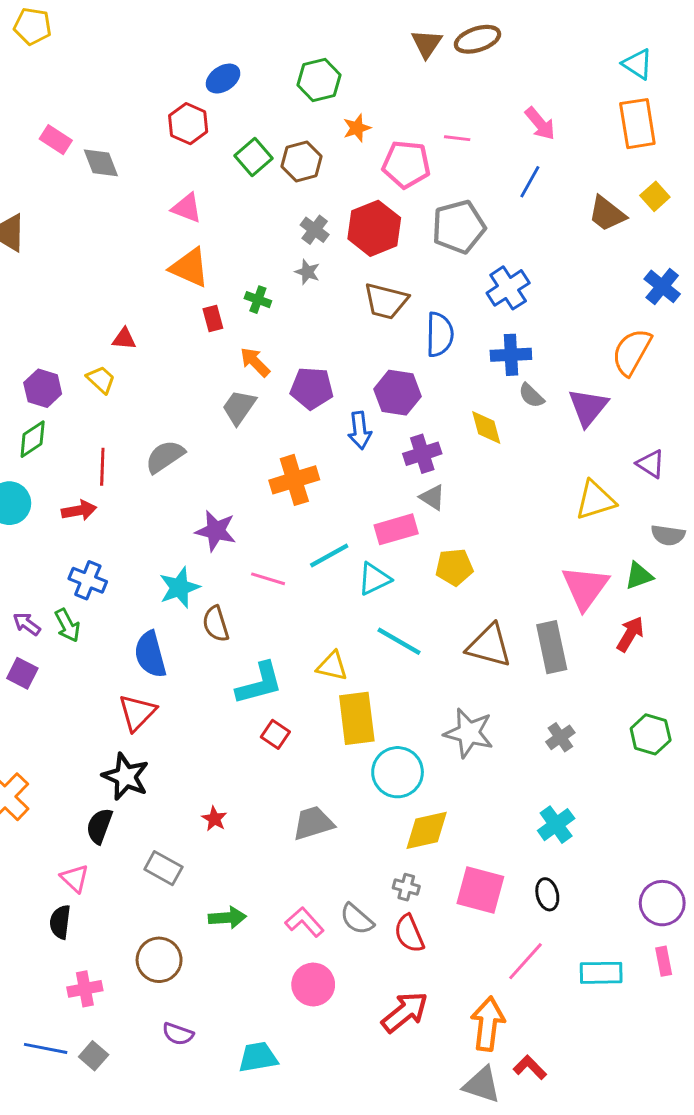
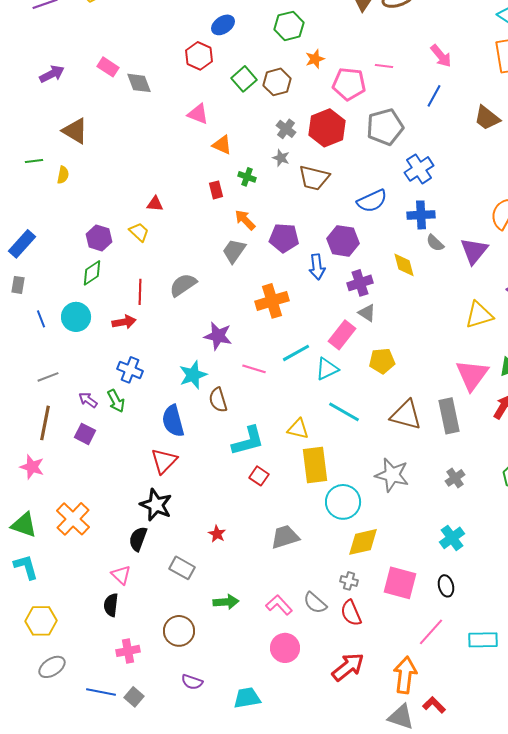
orange triangle: (190, 268) -> (222, 145), moved, size x0.7
brown trapezoid: (386, 301) -> (314, 178), moved
blue semicircle: (440, 334) -> (372, 201), turned 64
pink rectangle: (396, 529) -> (342, 335), turned -36

